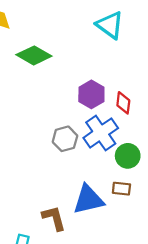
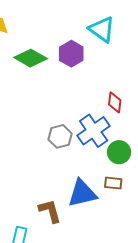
purple hexagon: (91, 94) -> (71, 54), moved

